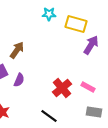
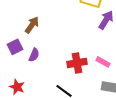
red cross: (62, 88) -> (77, 63), turned 30

